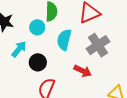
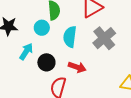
red arrow: (83, 71) -> (77, 67), moved

